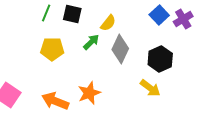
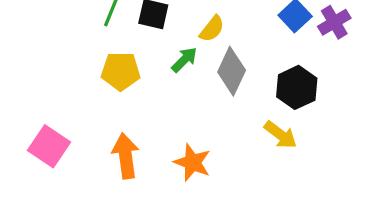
orange star: (89, 93) -> (192, 162), moved, turned -30
orange arrow: (55, 101) -> (126, 156), turned 60

